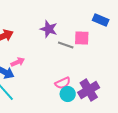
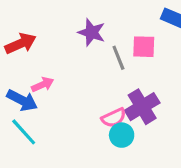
gray line: (66, 45) -> (118, 58), turned 49
purple cross: (89, 90) -> (142, 107), moved

